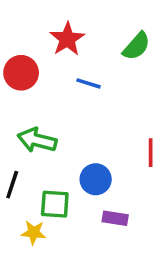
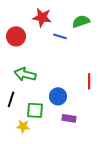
red star: (67, 39) -> (42, 17), turned -30
green semicircle: (136, 46) -> (81, 21), turned -150
blue line: (89, 83) -> (60, 36), moved

